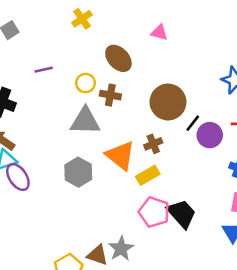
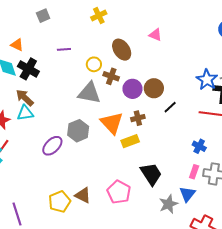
brown circle: (168, 102) -> (154, 88), size x0.7
purple circle: (210, 135) -> (132, 89), moved
purple ellipse: (18, 177) -> (52, 146), moved, turned 70
pink pentagon: (154, 212) -> (119, 192), moved
gray star: (121, 249) -> (169, 204), moved

